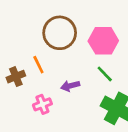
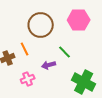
pink hexagon: (103, 41) -> (79, 20), moved
green line: (105, 74) -> (65, 52), moved

